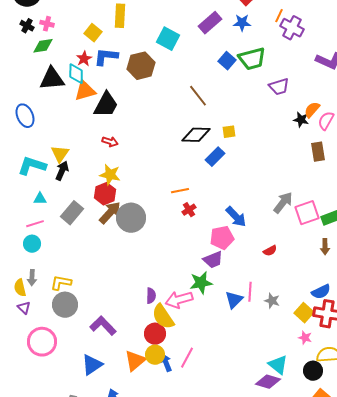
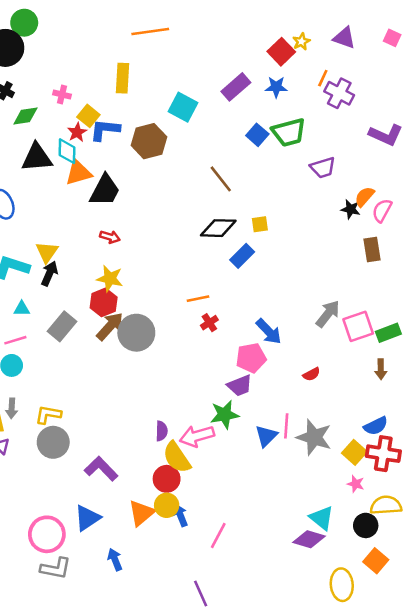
pink cross: (47, 24) -> (62, 95), moved
yellow square: (93, 33) -> (88, 116), moved
gray star: (272, 301) -> (314, 437), size x1.8
pink circle: (42, 342) -> (47, 534), moved
pink line: (187, 358) -> (218, 536), moved

